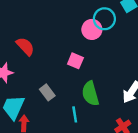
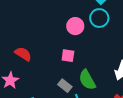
cyan circle: (104, 19) -> (99, 18), moved
gray rectangle: (47, 92) -> (65, 86), moved

